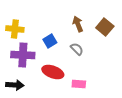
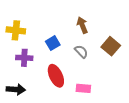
brown square: (105, 27) -> (111, 46), moved
purple cross: (23, 55) -> (24, 58), size x0.7
red ellipse: (53, 72) -> (56, 76), turned 45

